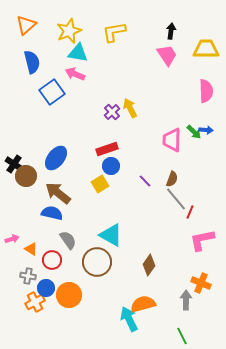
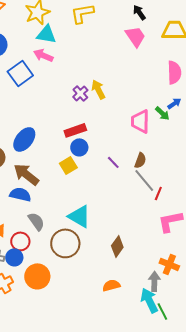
black arrow: (171, 31) -> (139, 12), turned -42
blue arrow: (206, 130) -> (174, 103), moved, turned -40
blue circle: (46, 288) -> (14, 257), moved
orange semicircle: (143, 304) -> (111, 285), size x0.7
cyan arrow: (129, 319) -> (149, 300), moved
green line: (182, 336) -> (162, 311), moved

